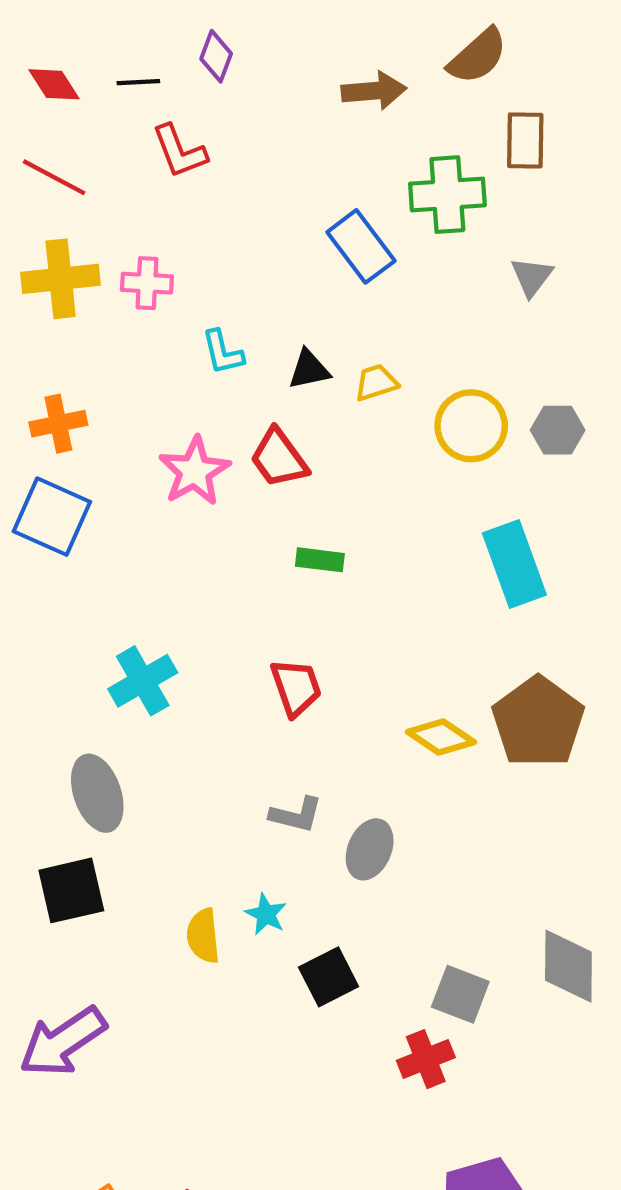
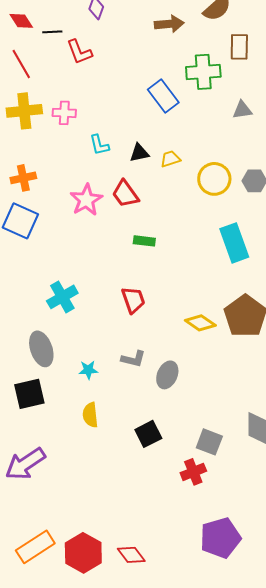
black line: (138, 82) -> (52, 32), moved
red line: (54, 177) -> (21, 64), turned 32
gray triangle: (532, 277) -> (242, 110), turned 45
cyan star: (266, 914) -> (88, 370), moved, turned -30

